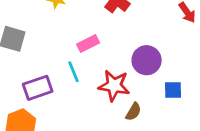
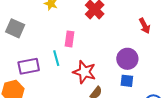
pink rectangle: (88, 44) -> (70, 39), turned -63
purple circle: (147, 60) -> (127, 59), moved

